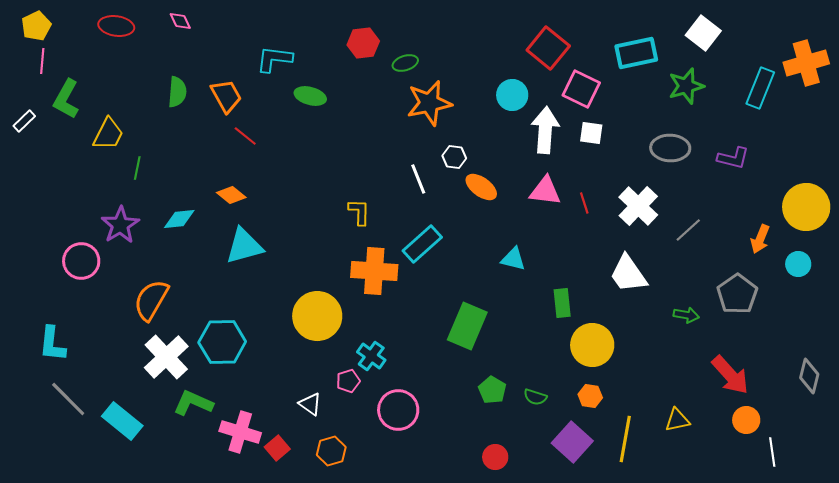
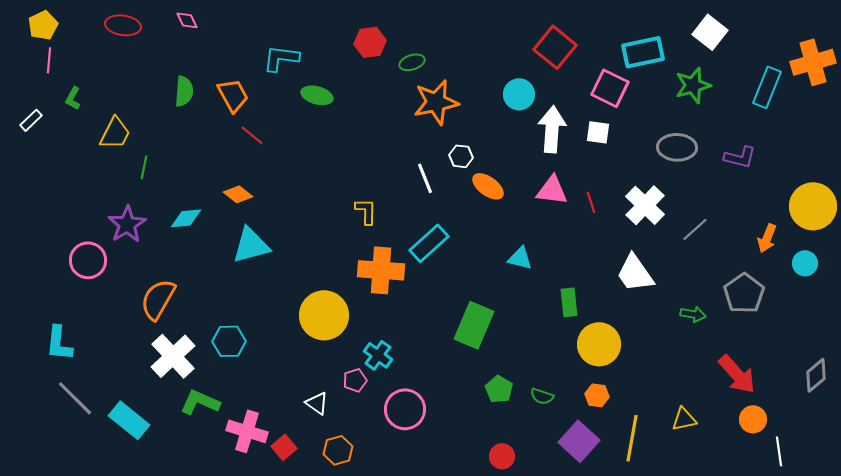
pink square: (581, 89) -> (610, 88), moved
green L-shape: (66, 99) -> (73, 98), size x0.6
cyan hexagon: (222, 342) -> (229, 341), size x0.7
gray diamond: (809, 376) -> (816, 375), turned 36

